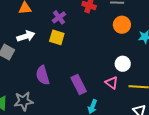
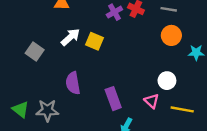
purple cross: (59, 17) -> (114, 12), moved
white arrow: (26, 36) -> (70, 37), moved, turned -30

